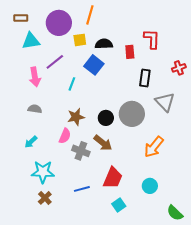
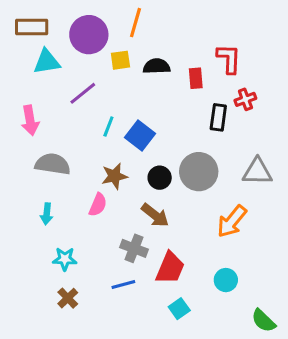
brown rectangle: (21, 18) -> (32, 27), size x1.5
blue square: (94, 65) -> (140, 135), moved
red cross: (179, 68) -> (245, 99), moved
pink arrow: (35, 77) -> (30, 120), moved
gray triangle: (165, 102) -> (257, 172), moved, turned -45
gray semicircle: (35, 109) -> (53, 164), size x1.6
cyan arrow: (31, 142) -> (47, 214), turned -40
gray cross: (81, 151) -> (134, 248), moved
cyan star: (43, 172) -> (65, 259), size x0.7

